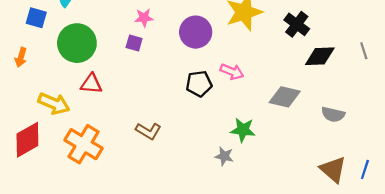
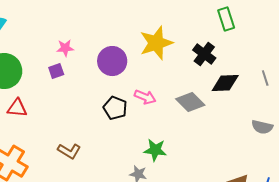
purple square: (134, 43) -> (56, 71), turned -35
black pentagon: (199, 84) -> (115, 108), turned 30
gray diamond: (285, 97) -> (190, 102), moved, turned 32
gray semicircle: (333, 114) -> (262, 127), moved

